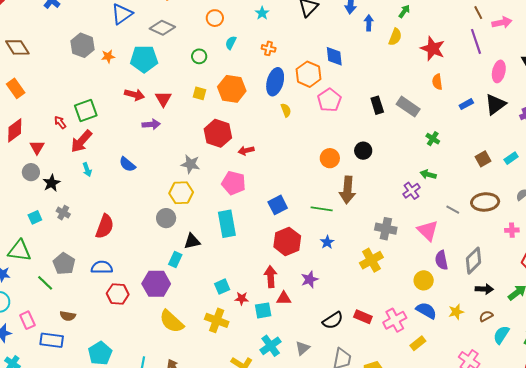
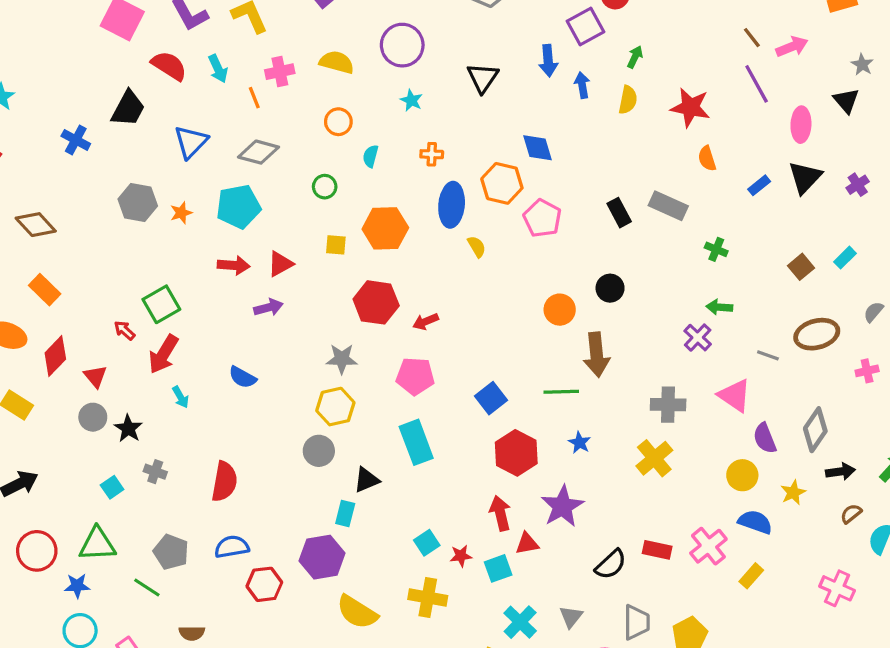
red triangle: (163, 99) -> (280, 264), turned 42
purple star: (310, 279) -> (562, 506), size x1.5
yellow star: (456, 312) -> (793, 493), moved

